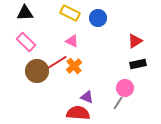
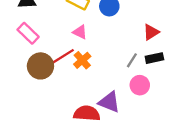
purple triangle: (87, 97) -> (109, 102), moved, size x1.5
gray line: (118, 103) -> (132, 60), moved

